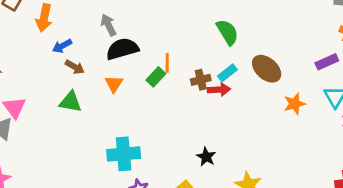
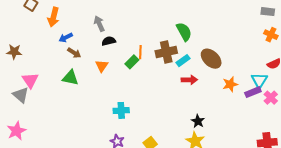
black semicircle: (122, 49) -> (109, 41), size x0.6
purple rectangle: (327, 62) -> (253, 92), moved
brown cross: (201, 80) -> (166, 52), moved, size x1.5
red arrow: (219, 90) -> (189, 80), moved
cyan cross: (124, 154) -> (121, 110), moved, size x0.7
black star: (206, 157) -> (198, 121), moved

